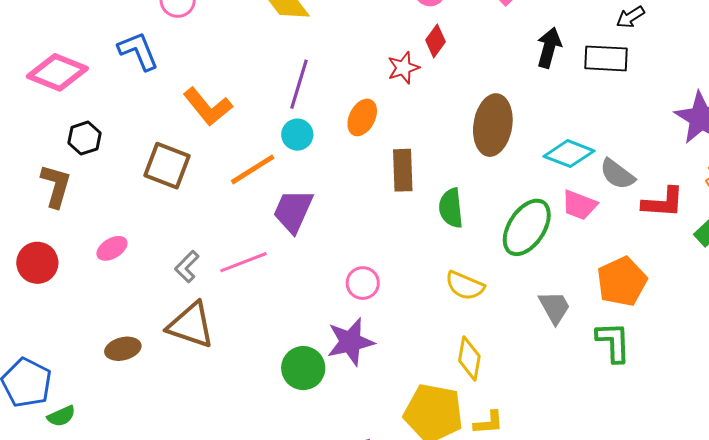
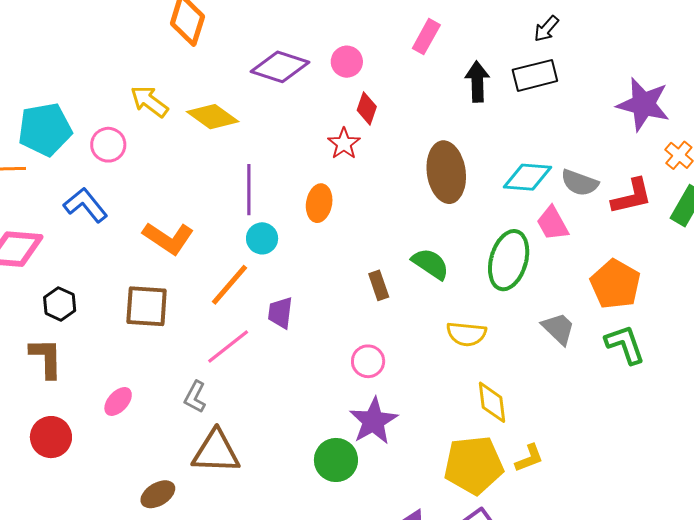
brown rectangle: (403, 170) -> (379, 285), moved, size x0.7
pink trapezoid: (579, 205) -> (552, 223), turned 57
green semicircle: (451, 208) -> (430, 264), turned 147
purple trapezoid: (293, 211) -> (280, 313), size x0.7
pink line: (244, 262) -> (228, 346), moved

